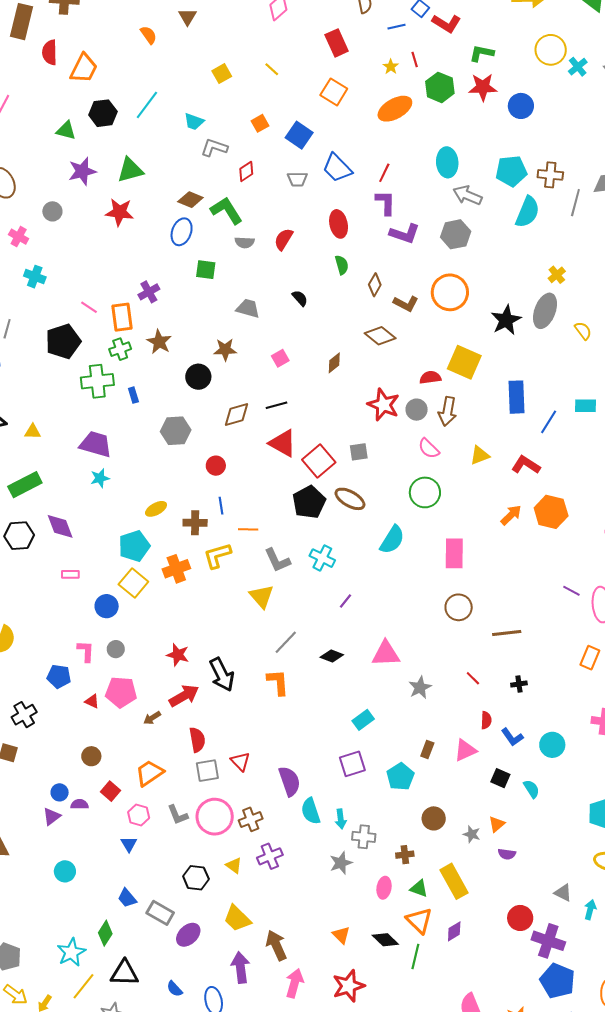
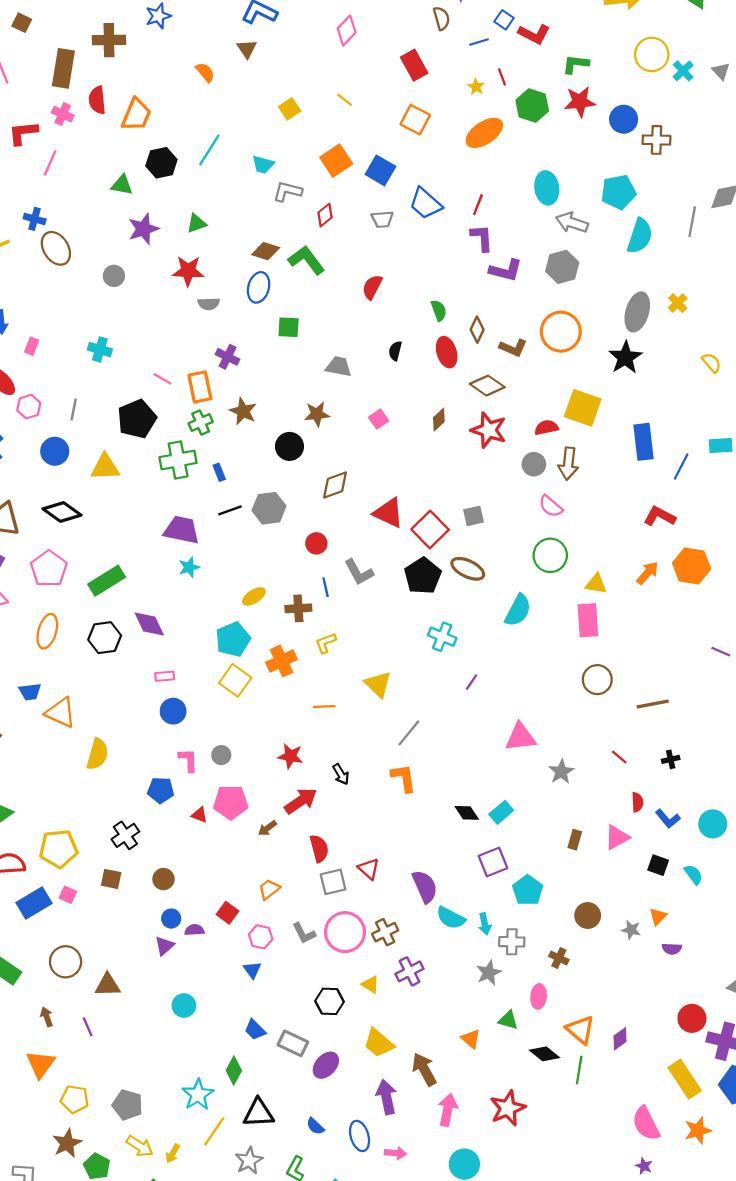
orange square: (260, 123) -> (336, 161), size x1.6
green triangle: (130, 170) -> (196, 223), size x0.7
brown cross: (550, 175) -> (656, 140), moved
red ellipse: (339, 224) -> (447, 352), moved
pink cross: (19, 237) -> (63, 114), moved
gray semicircle: (245, 242) -> (209, 304), moved
purple cross: (149, 292) -> (228, 357), turned -30
black semicircle: (300, 298) -> (395, 351), turned -120
gray ellipse: (545, 311) -> (637, 312), moved
black line: (276, 405) -> (230, 510), moved
red star: (383, 405) -> (489, 430), moved
yellow triangle: (33, 432) -> (105, 467), moved, size x1.6
yellow triangle: (480, 455) -> (596, 584), moved, turned 35
orange line: (248, 529) -> (324, 707), moved
yellow L-shape: (217, 556) -> (326, 643), size x0.7
gray L-shape: (277, 560) -> (359, 572), moved
blue circle: (107, 606) -> (173, 711), moved
black diamond: (332, 656) -> (467, 813), moved, turned 40
black arrow: (222, 675) -> (341, 774), size x0.6
brown circle: (91, 756) -> (163, 879), moved
orange trapezoid: (149, 773) -> (269, 889), size x0.7
cyan pentagon: (400, 777) -> (528, 890), moved
cyan semicircle: (311, 811) -> (451, 918), turned -40
brown cross: (405, 855) -> (559, 958), turned 36
yellow rectangle: (454, 881) -> (685, 1079), moved
green triangle: (419, 889) -> (508, 1020), moved
orange triangle: (341, 935) -> (471, 1039), moved

